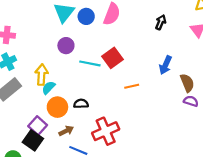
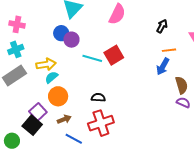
blue circle: (86, 16) -> (61, 33), moved
yellow arrow: (42, 75) -> (46, 64), turned 72
orange line: (132, 86) -> (169, 50), moved
black semicircle: (81, 104) -> (98, 97), moved

